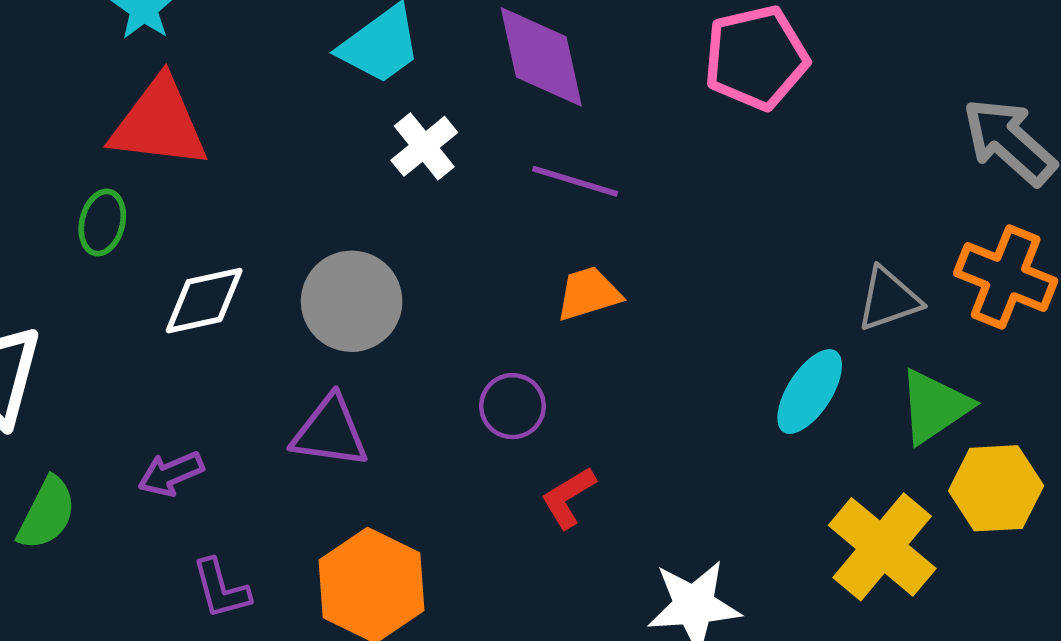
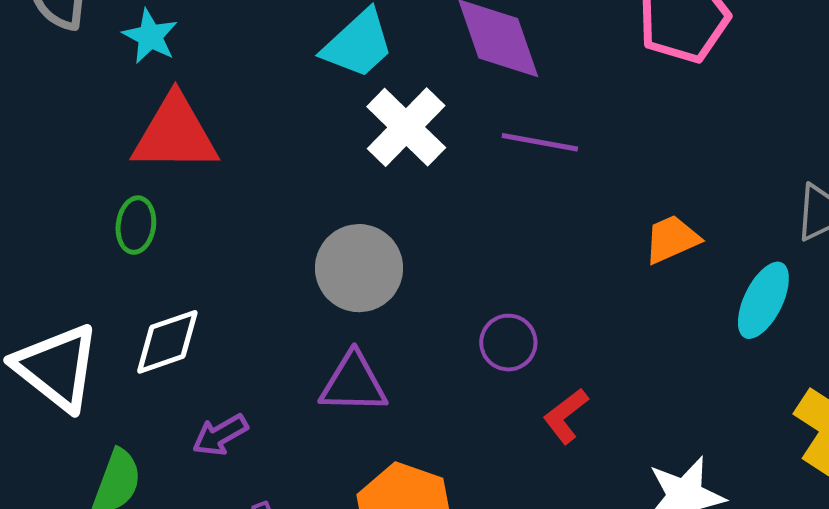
white cross: (424, 146) -> (406, 127), size x1.4
orange trapezoid: (589, 293) -> (672, 239), moved
white diamond: (204, 301) -> (167, 342), moved

